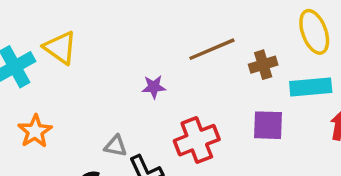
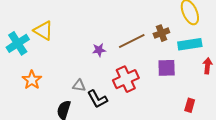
brown line: (212, 49) -> (132, 41), moved

